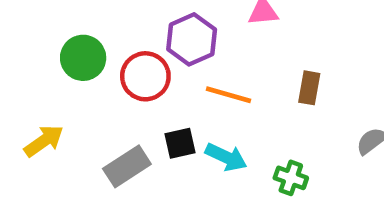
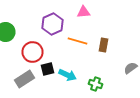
red circle: (145, 76) -> (32, 52), moved
orange line: (228, 95) -> (78, 41), moved

